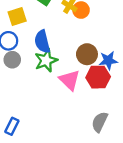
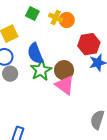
brown circle: (87, 54) -> (64, 70), moved
red hexagon: (98, 77) -> (89, 44), moved

